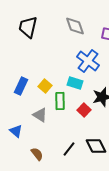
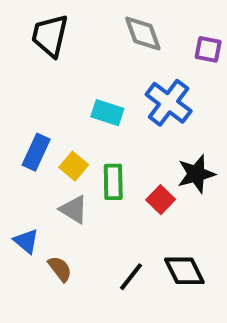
cyan rectangle: (75, 83) -> (107, 113), moved
yellow square: (45, 86) -> (74, 166), moved
brown semicircle: (37, 154) -> (60, 269), moved

